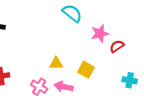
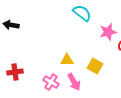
pink arrow: (64, 87) -> (74, 82), turned -132

